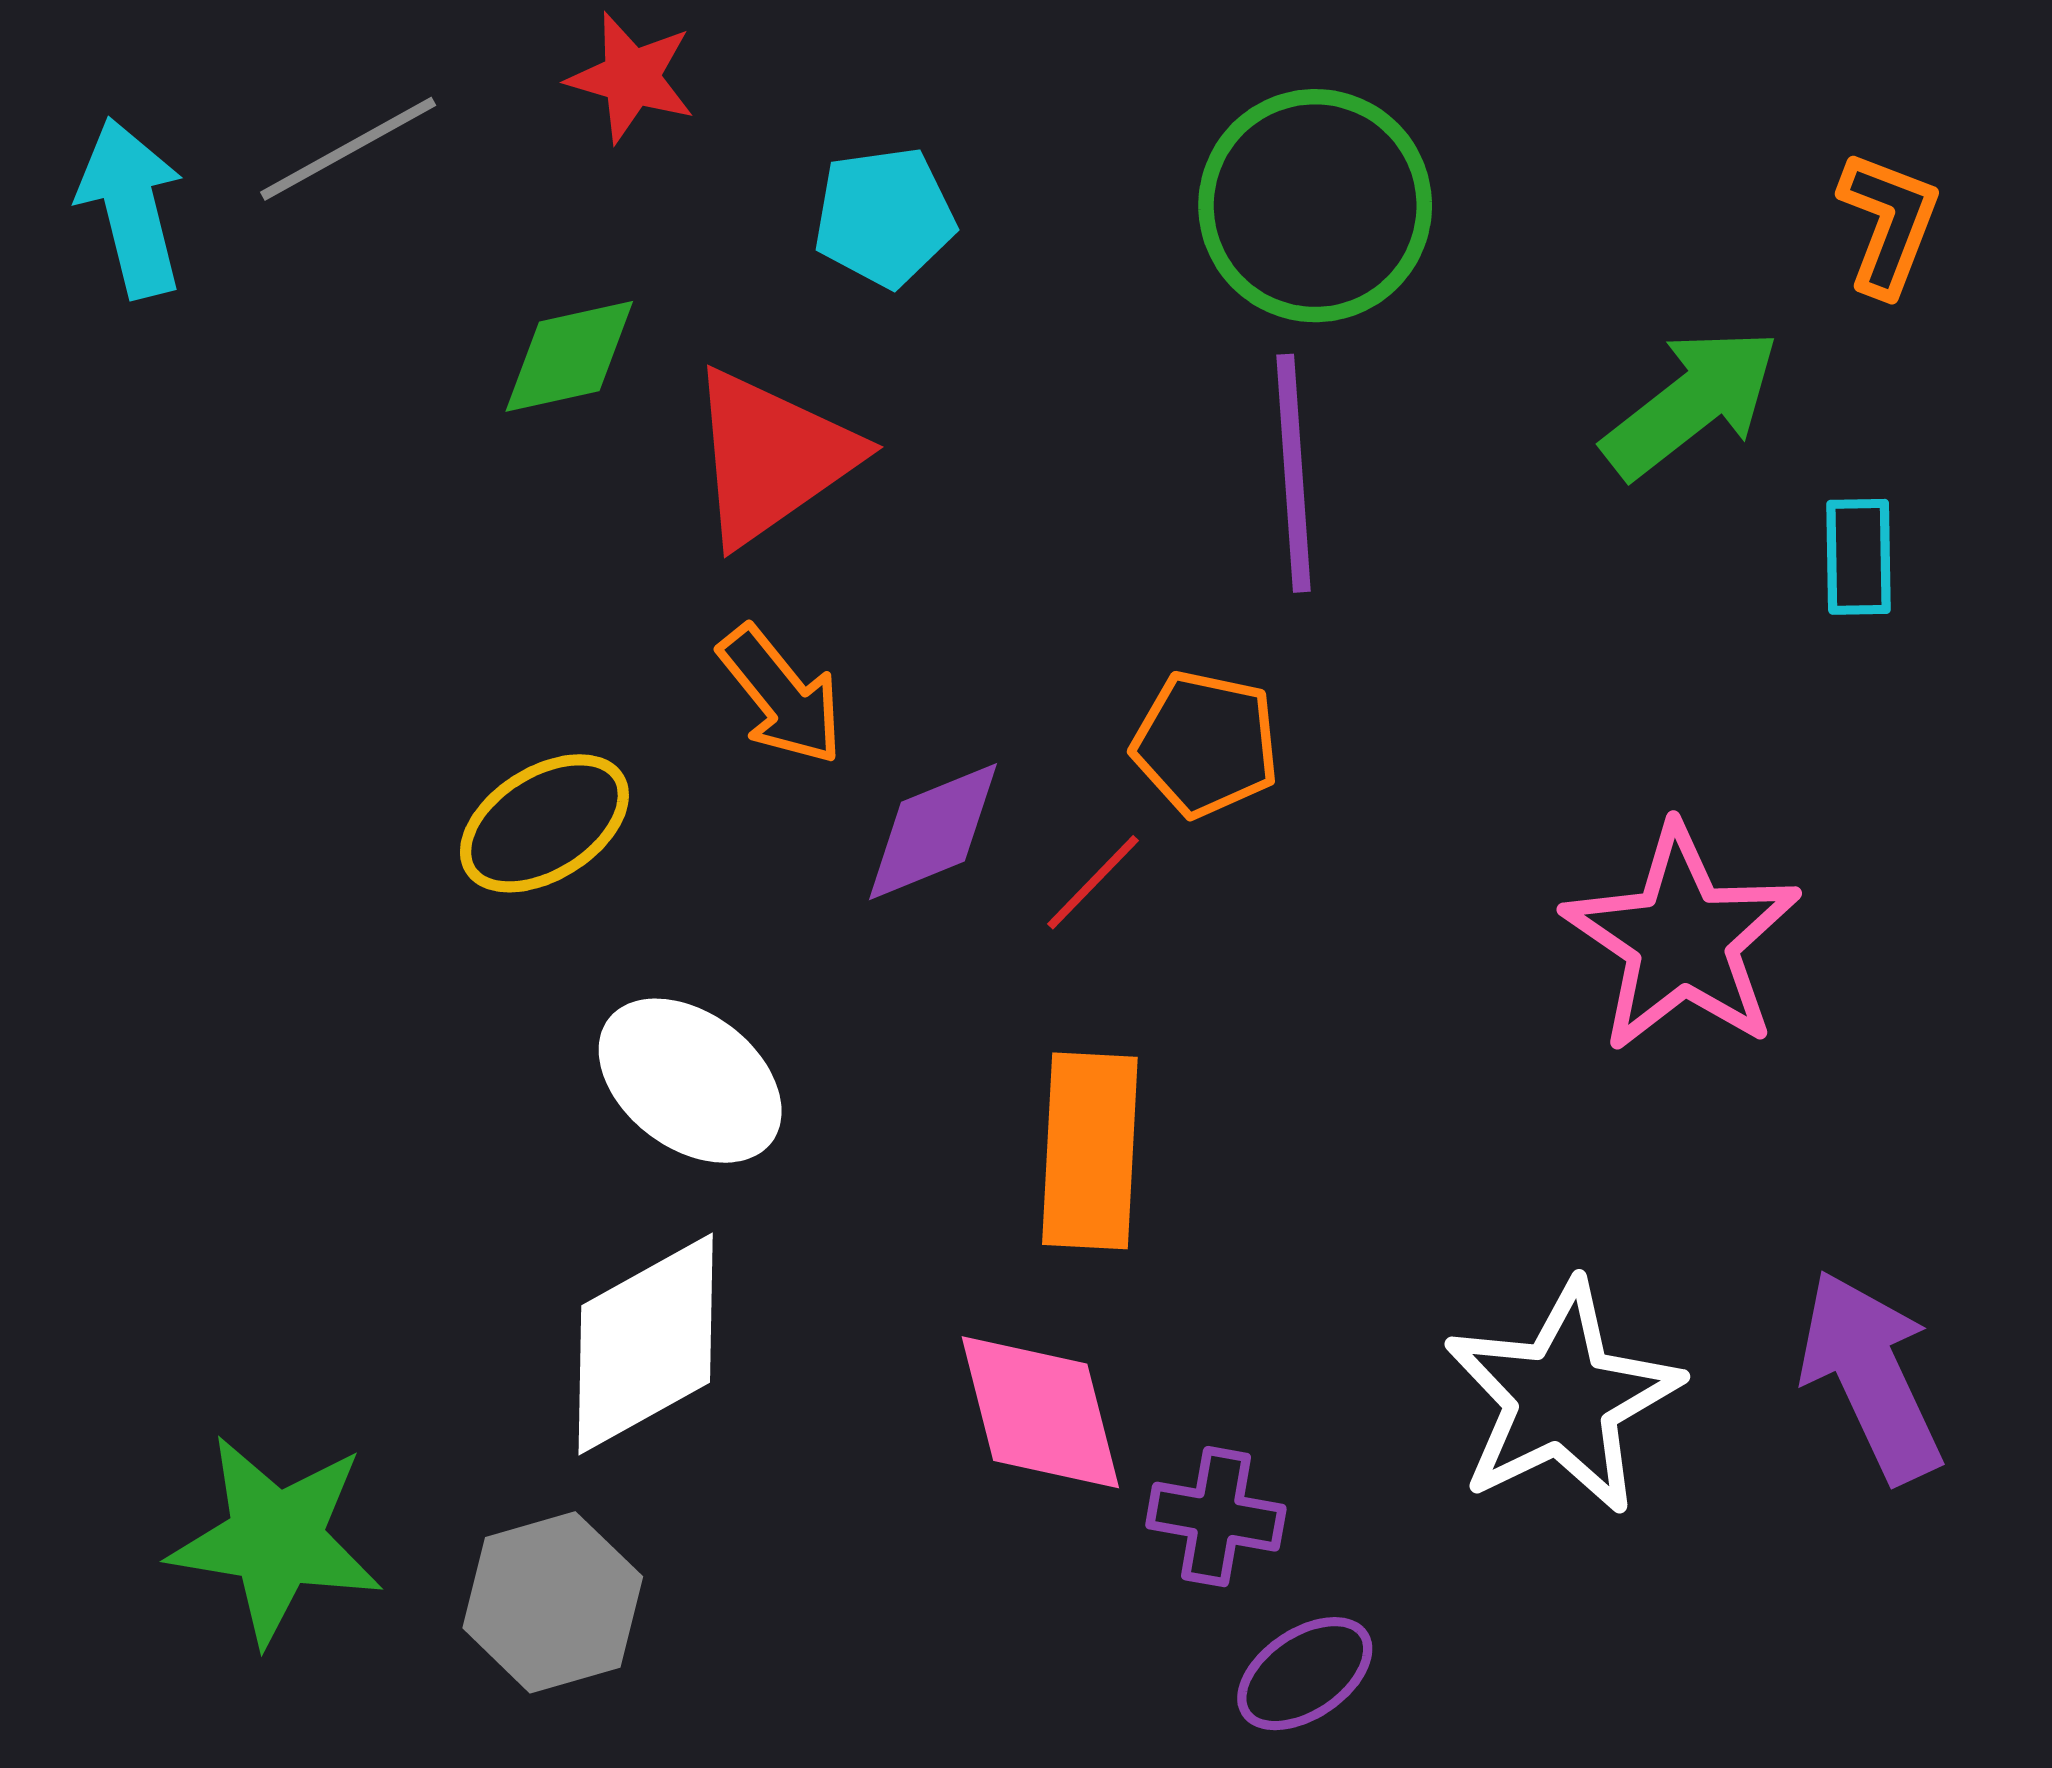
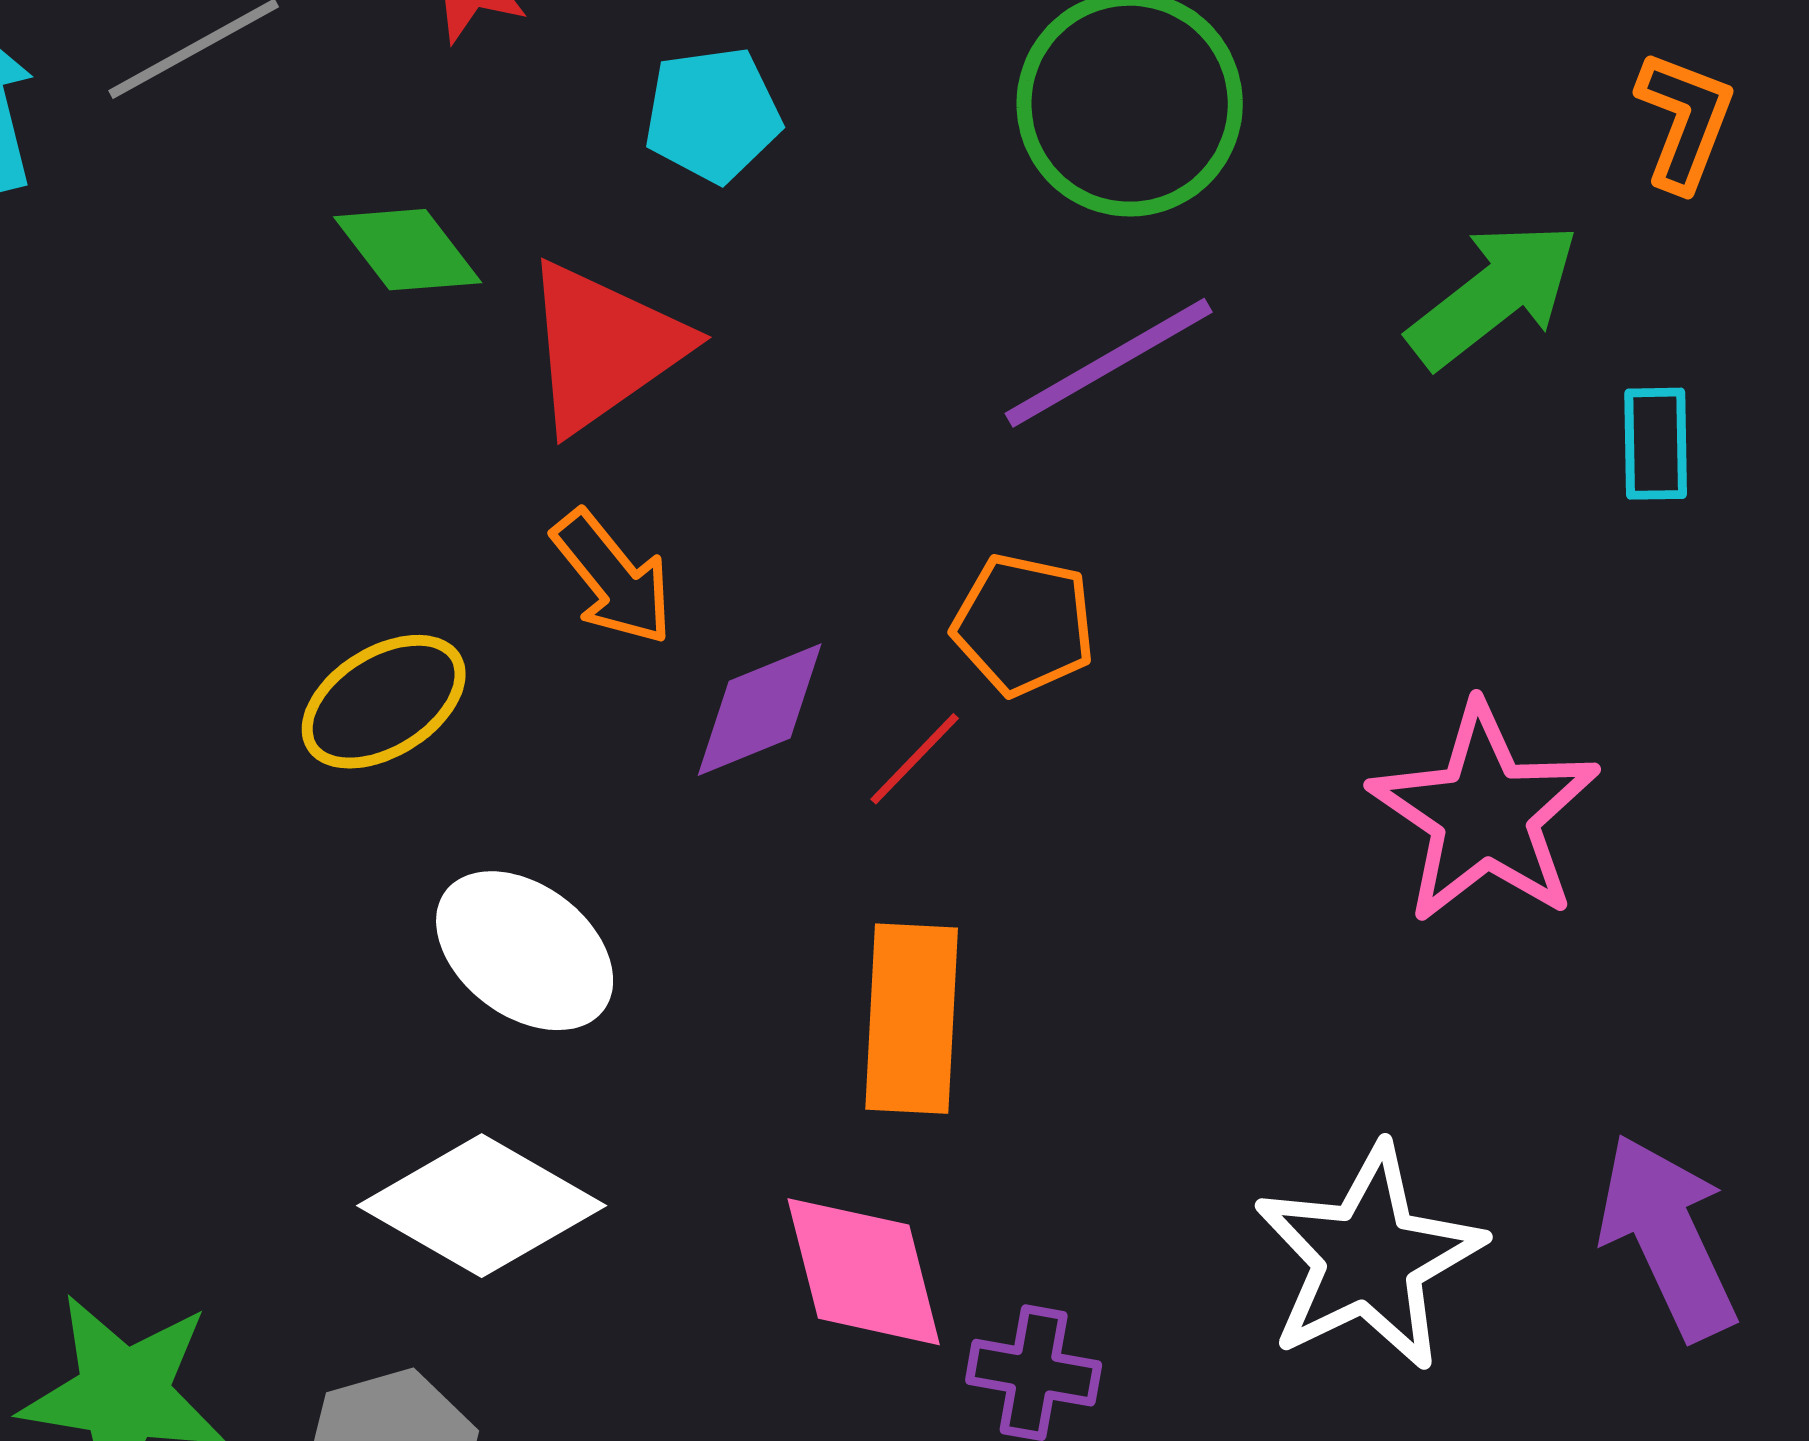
green diamond: (569, 356) -> (408, 250), turned 65
purple line: (1293, 473) -> (1109, 363), turned 64
white diamond: (646, 1344) -> (482, 1206), turned 59

